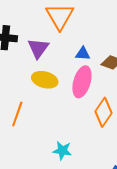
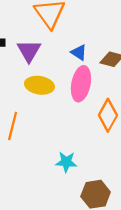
blue triangle: (83, 54) -> (79, 52), turned 35

